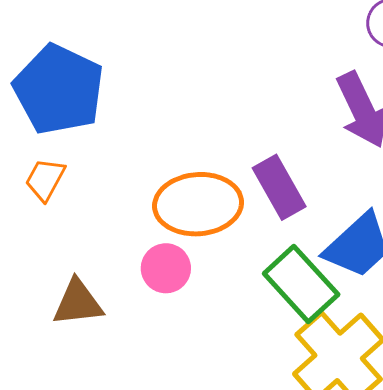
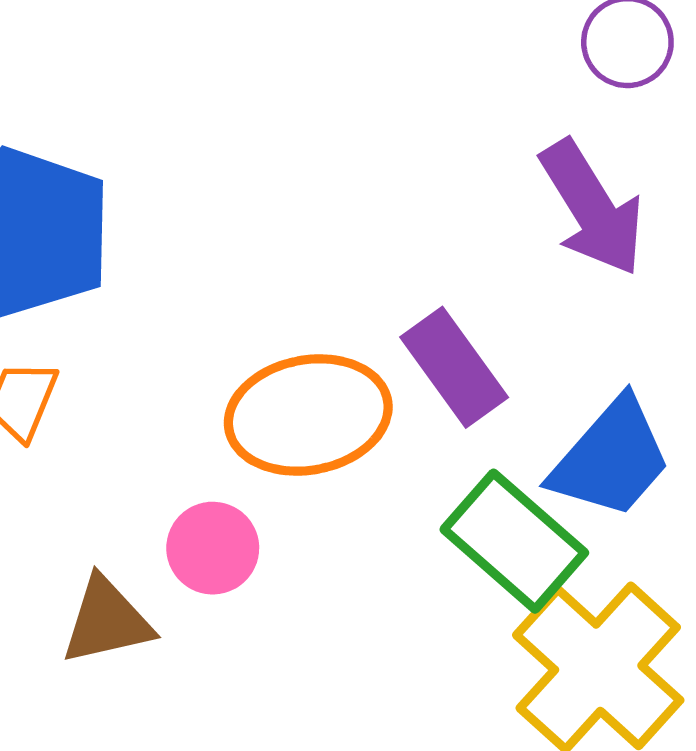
pink circle: (166, 268) -> (213, 548), moved

